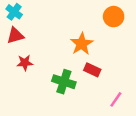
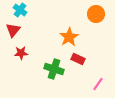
cyan cross: (14, 12) -> (20, 10), moved
red triangle: (15, 36) -> (13, 30), turned -35

